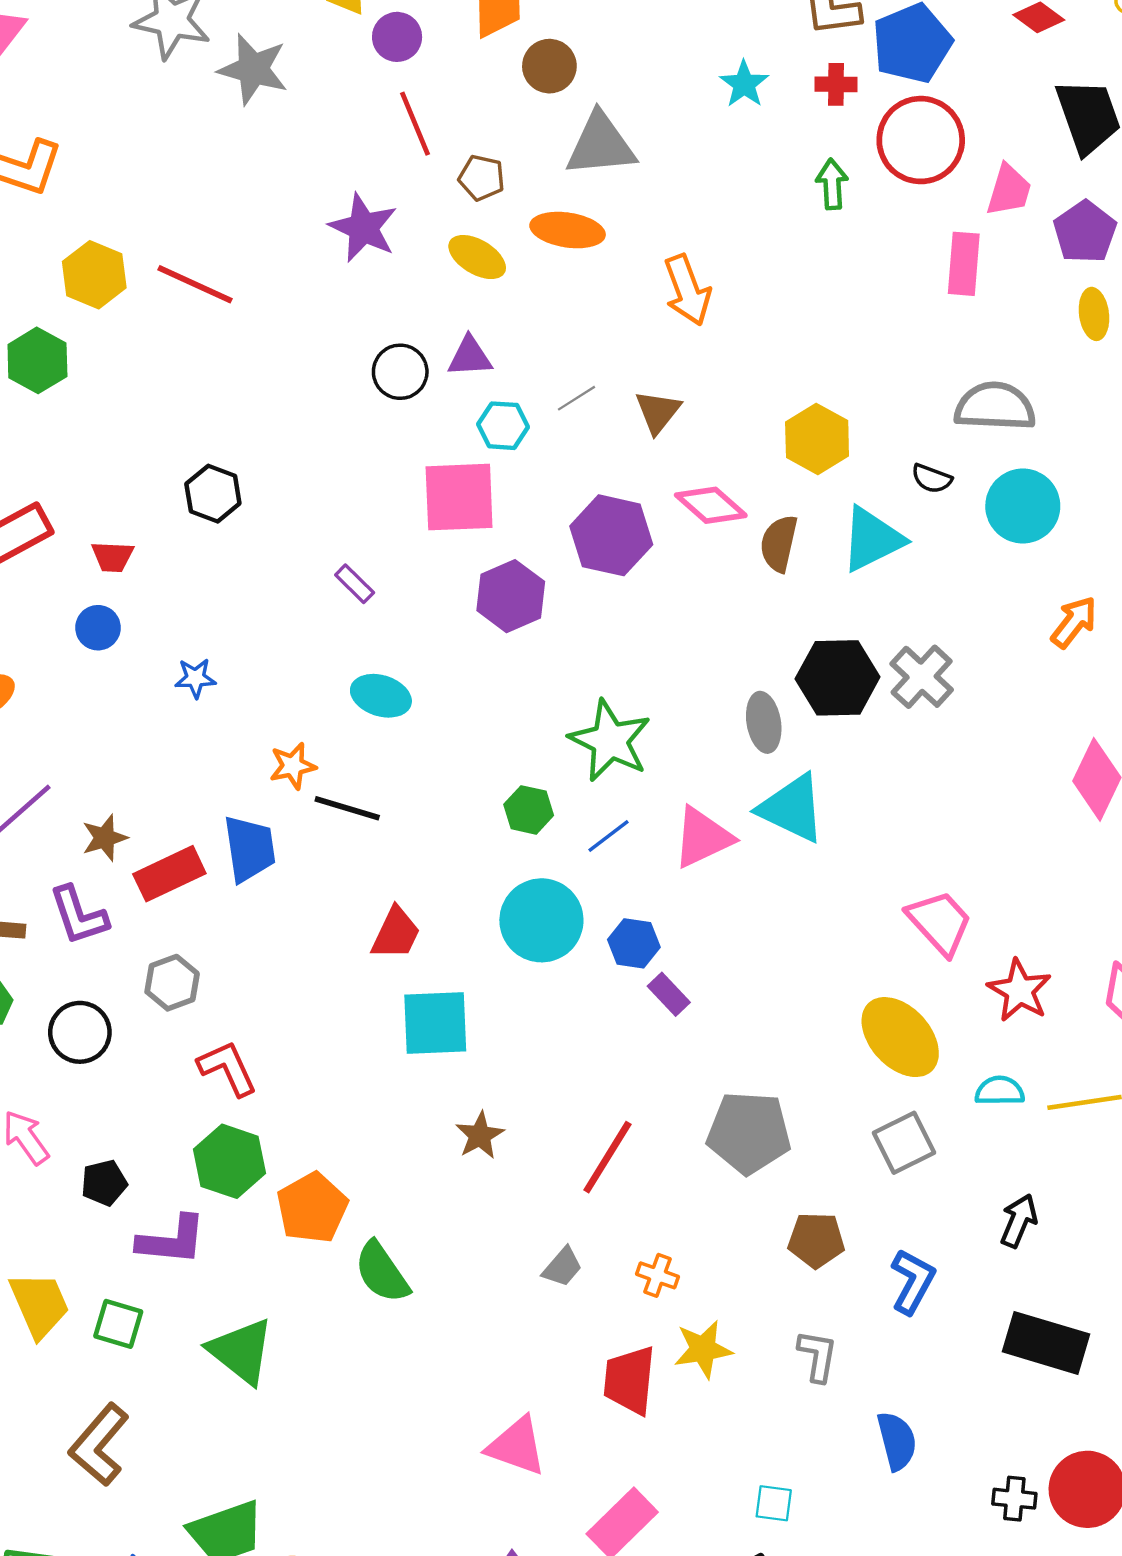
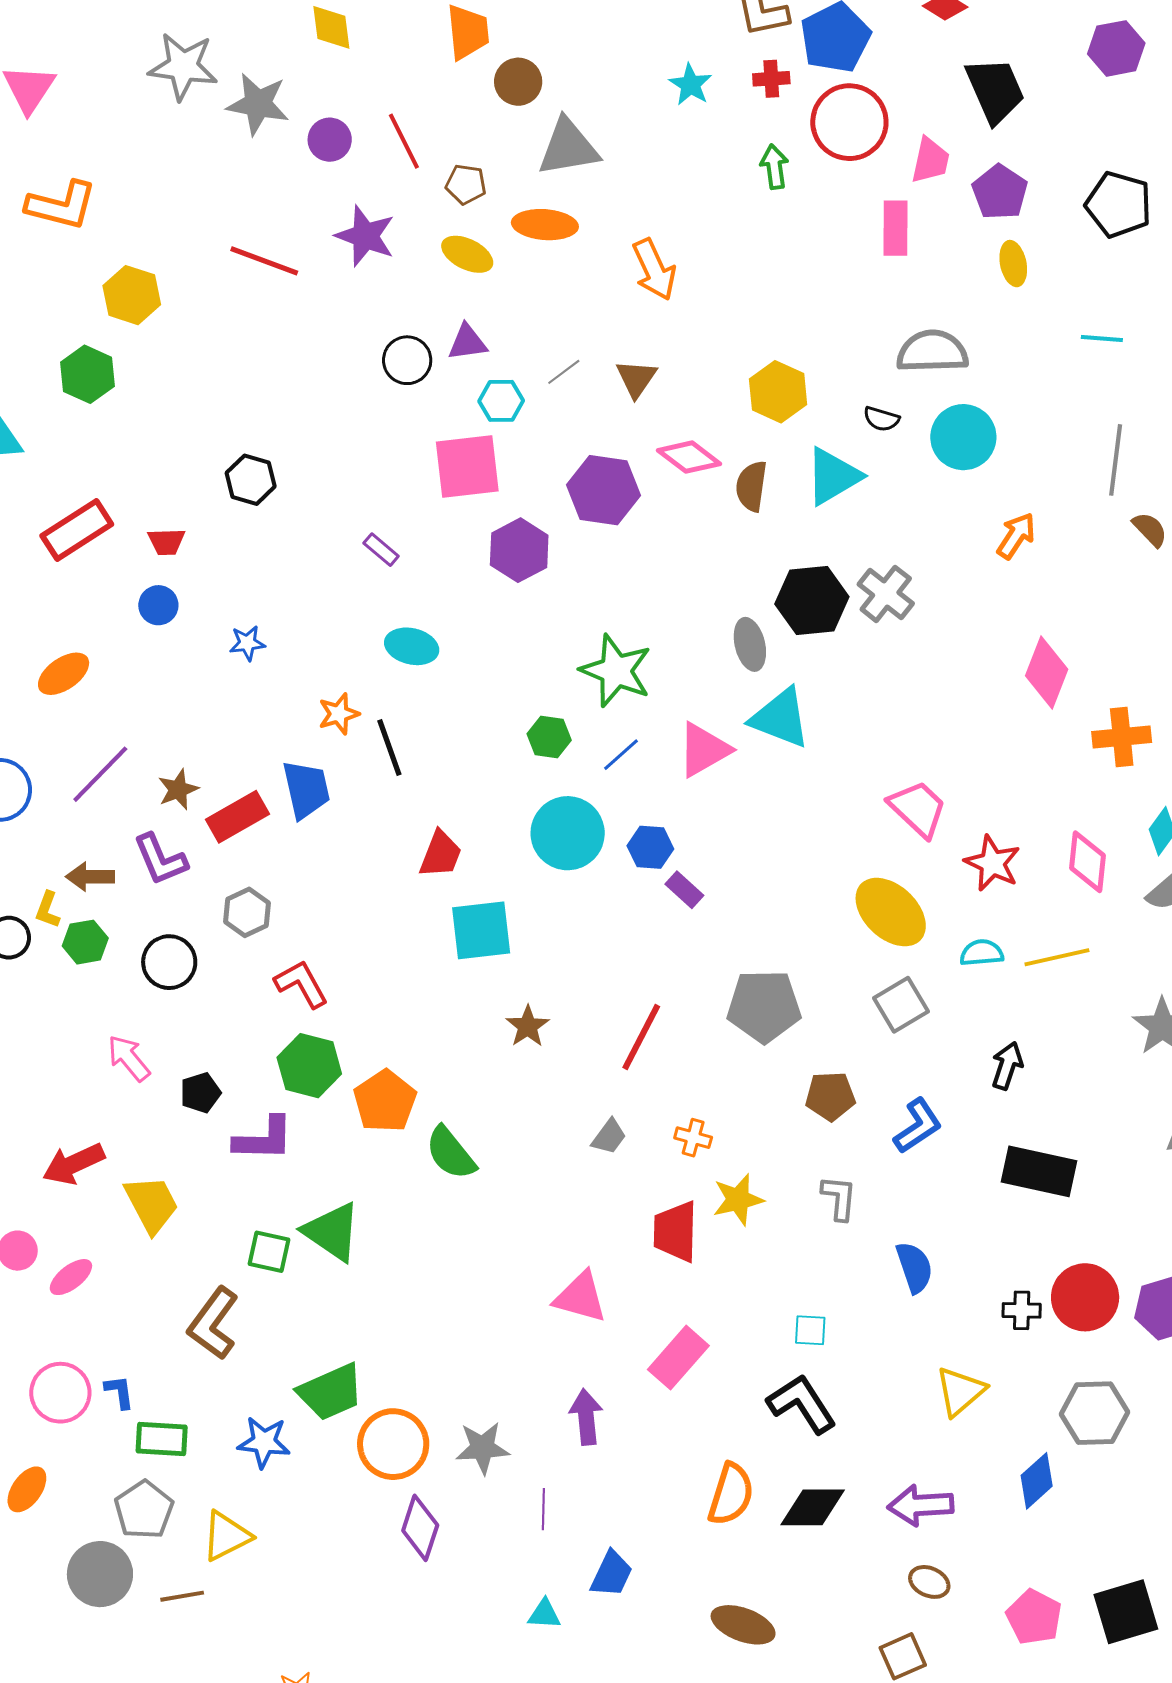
purple circle: (397, 37) -> (330, 140), moved
red line: (195, 284) -> (264, 261), moved
black line: (347, 808) -> (389, 747), turned 58
blue L-shape: (913, 1281) -> (918, 1126), turned 32
green square: (118, 1324) -> (269, 1252), moved

